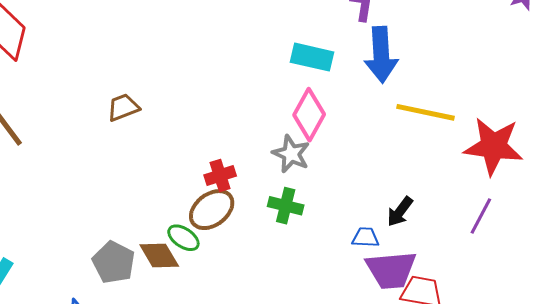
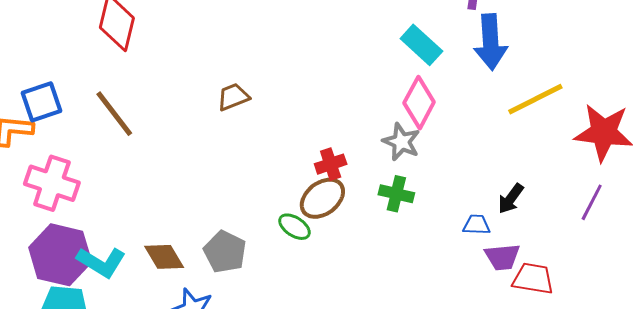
cyan rectangle: (312, 57) -> (421, 45), turned 30
yellow line: (425, 112) -> (535, 99), turned -38
brown diamond: (159, 255) -> (164, 257), moved
purple trapezoid: (391, 270) -> (502, 257), size x0.7

